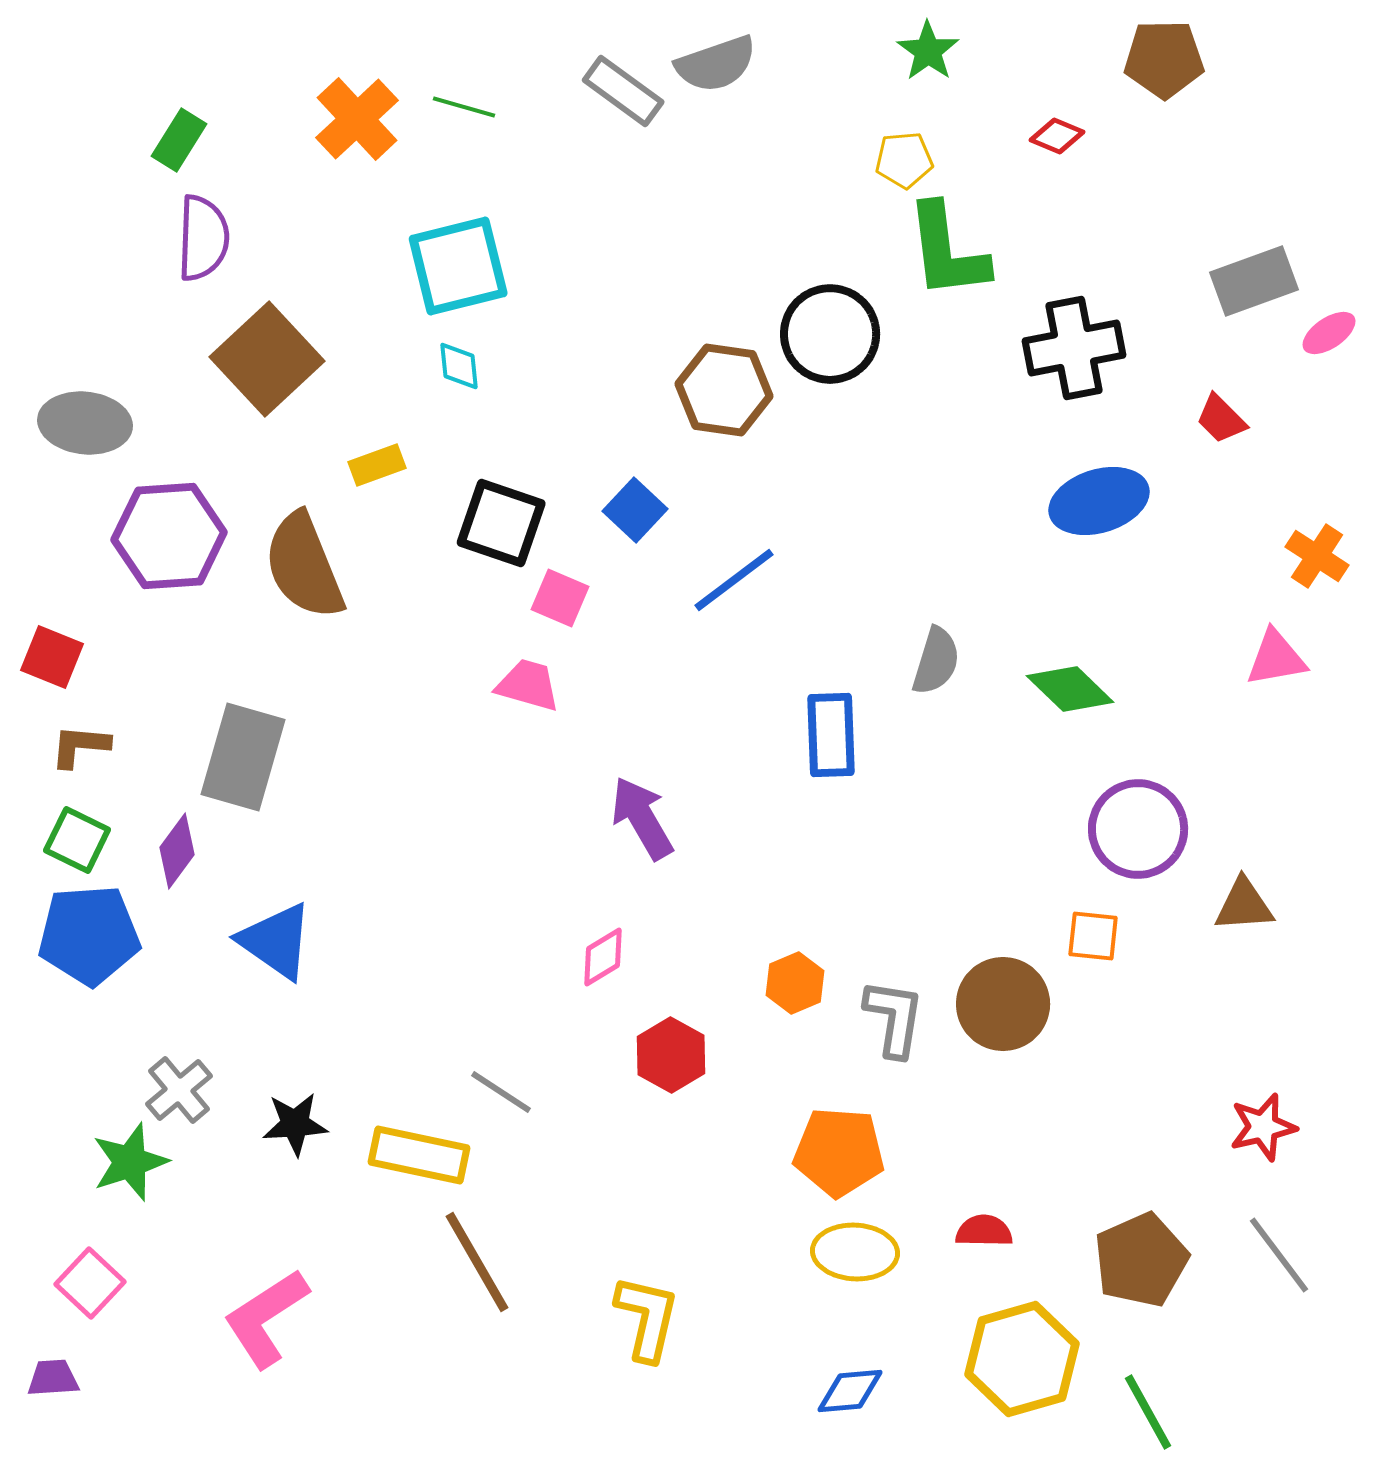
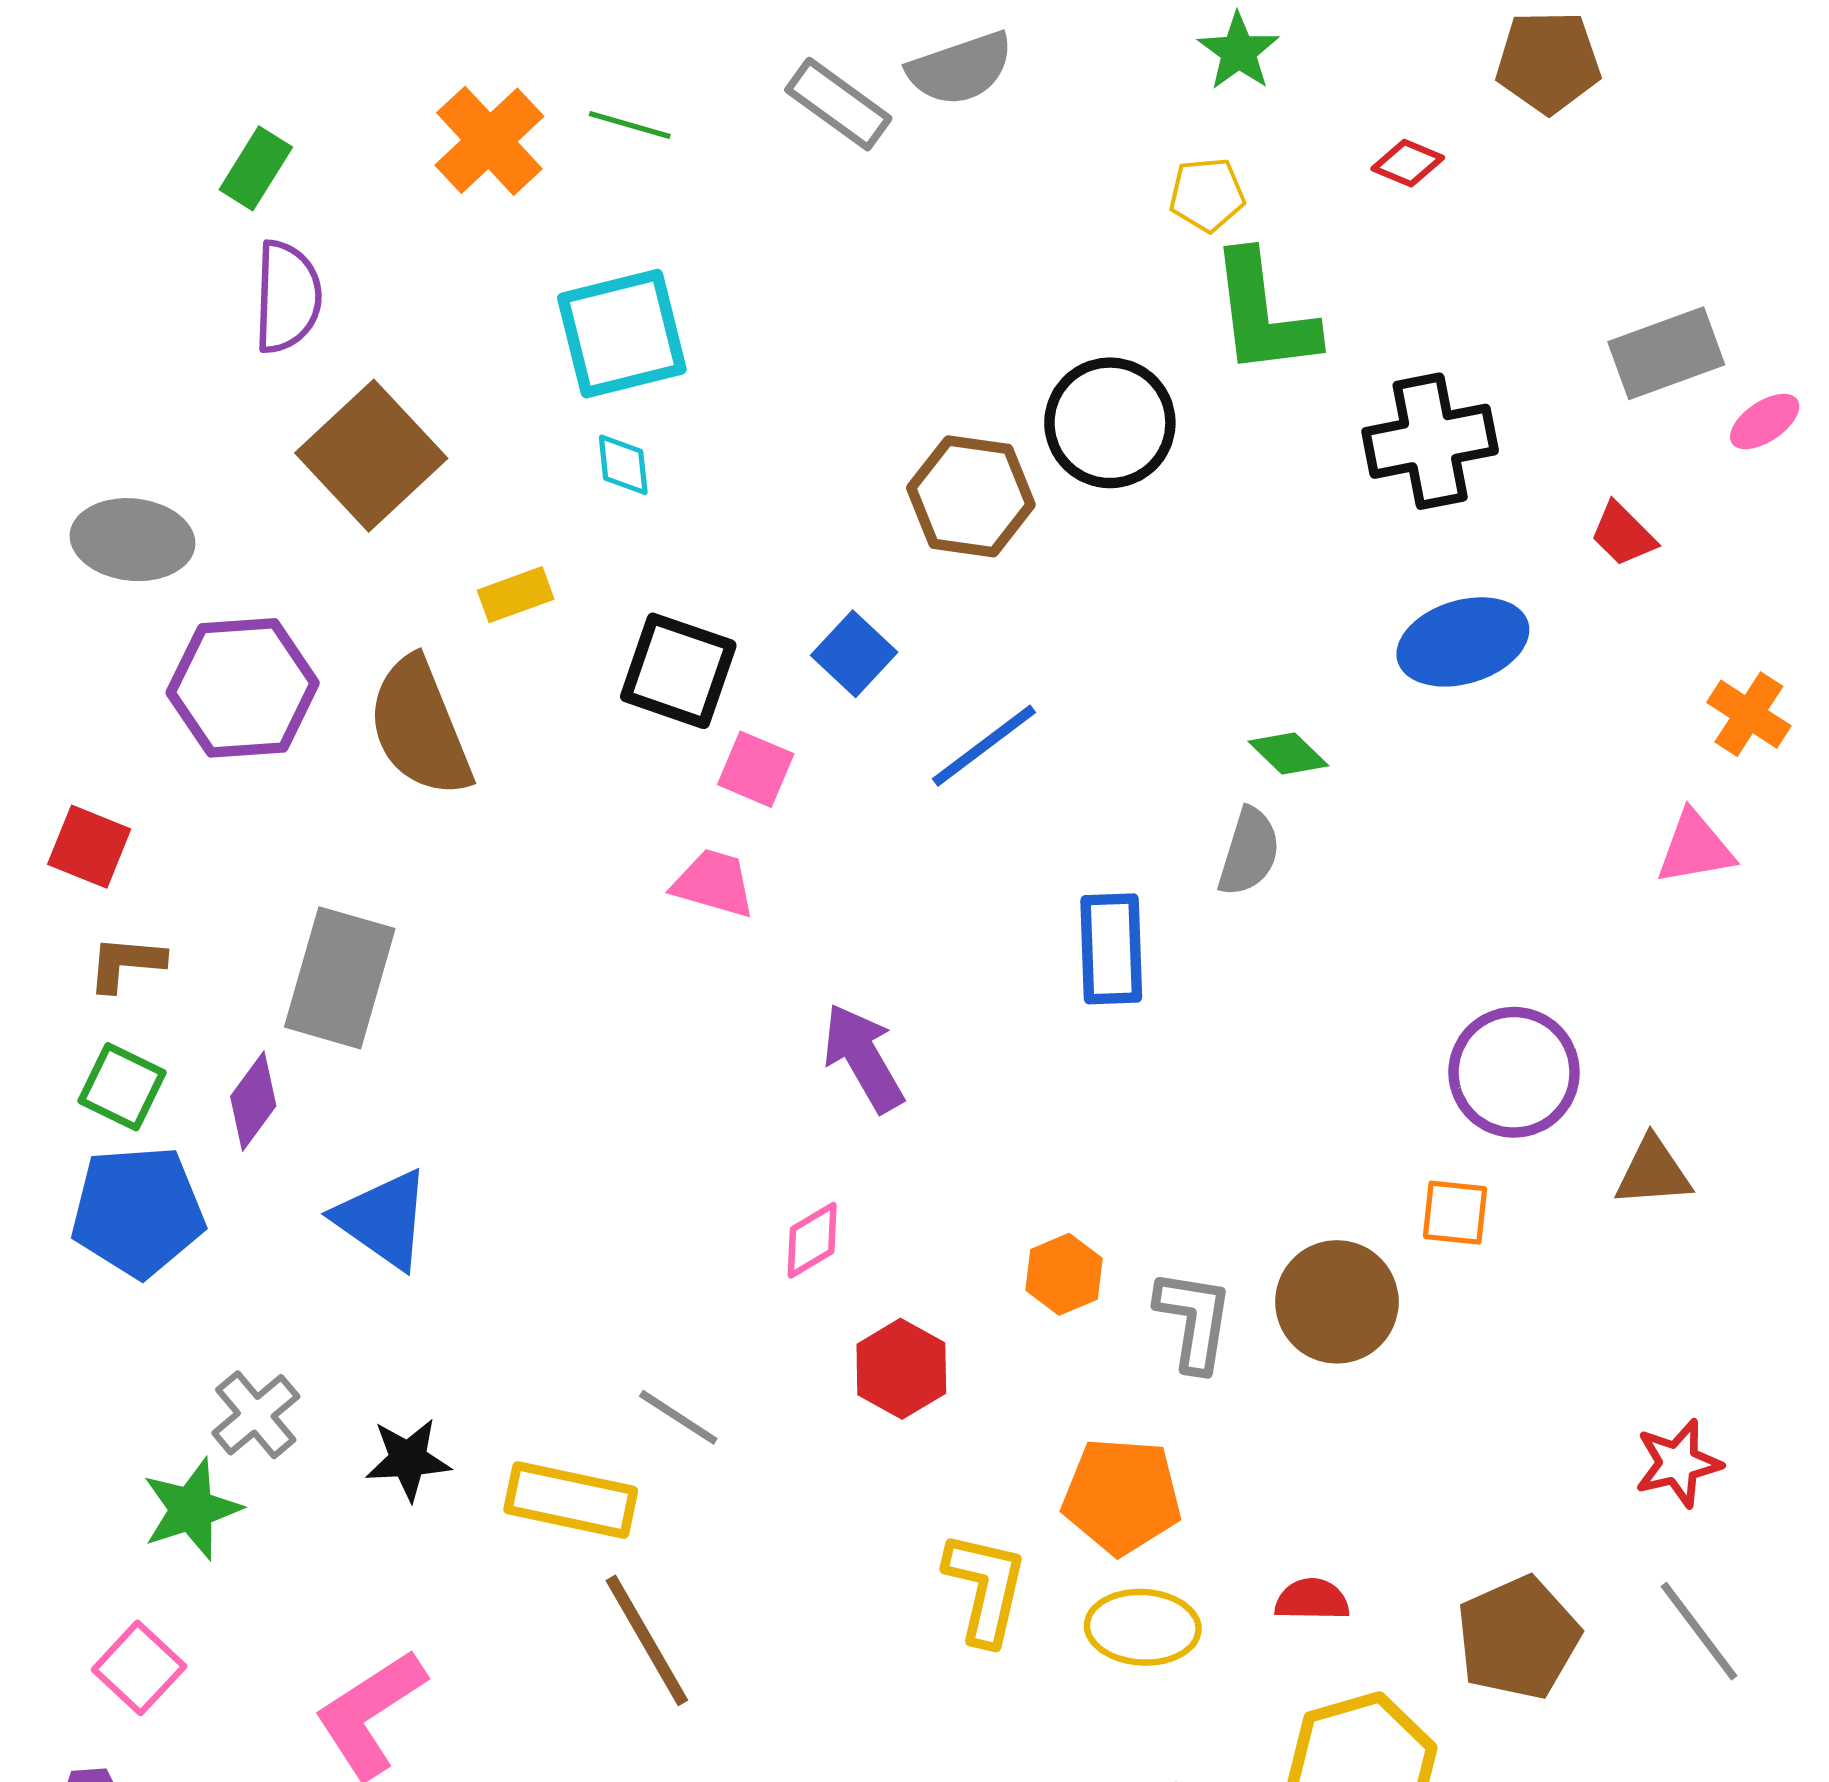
green diamond: (1070, 689) -> (1288, 753), moved, size x0.7
yellow L-shape: (647, 1318) -> (985, 1588), moved

